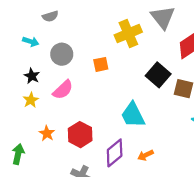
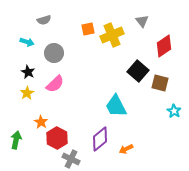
gray triangle: (163, 17) -> (142, 21), size x0.6
orange square: (101, 64) -> (88, 29), moved
red hexagon: (80, 135) -> (57, 138), moved
orange arrow: (146, 155) -> (126, 149), moved

